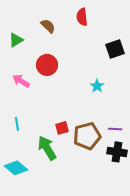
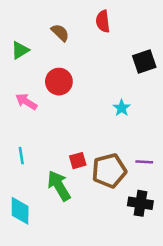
black cross: (117, 152) -> (140, 203), moved
cyan diamond: (16, 168) -> (20, 211), turned 50

